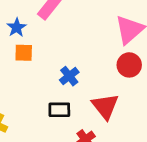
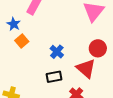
orange square: (24, 53) -> (22, 41), turned -32
red circle: (129, 65) -> (98, 48), moved

